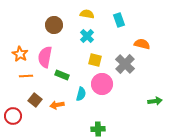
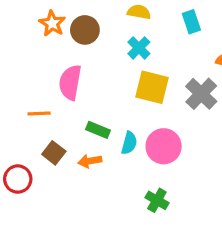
orange star: (20, 54) -> (52, 23), moved
yellow square: (95, 60) -> (152, 87), size x1.5
green rectangle: (62, 75) -> (98, 130), moved
pink circle: (102, 84) -> (164, 146), moved
green cross: (98, 129) -> (157, 200), turned 32

